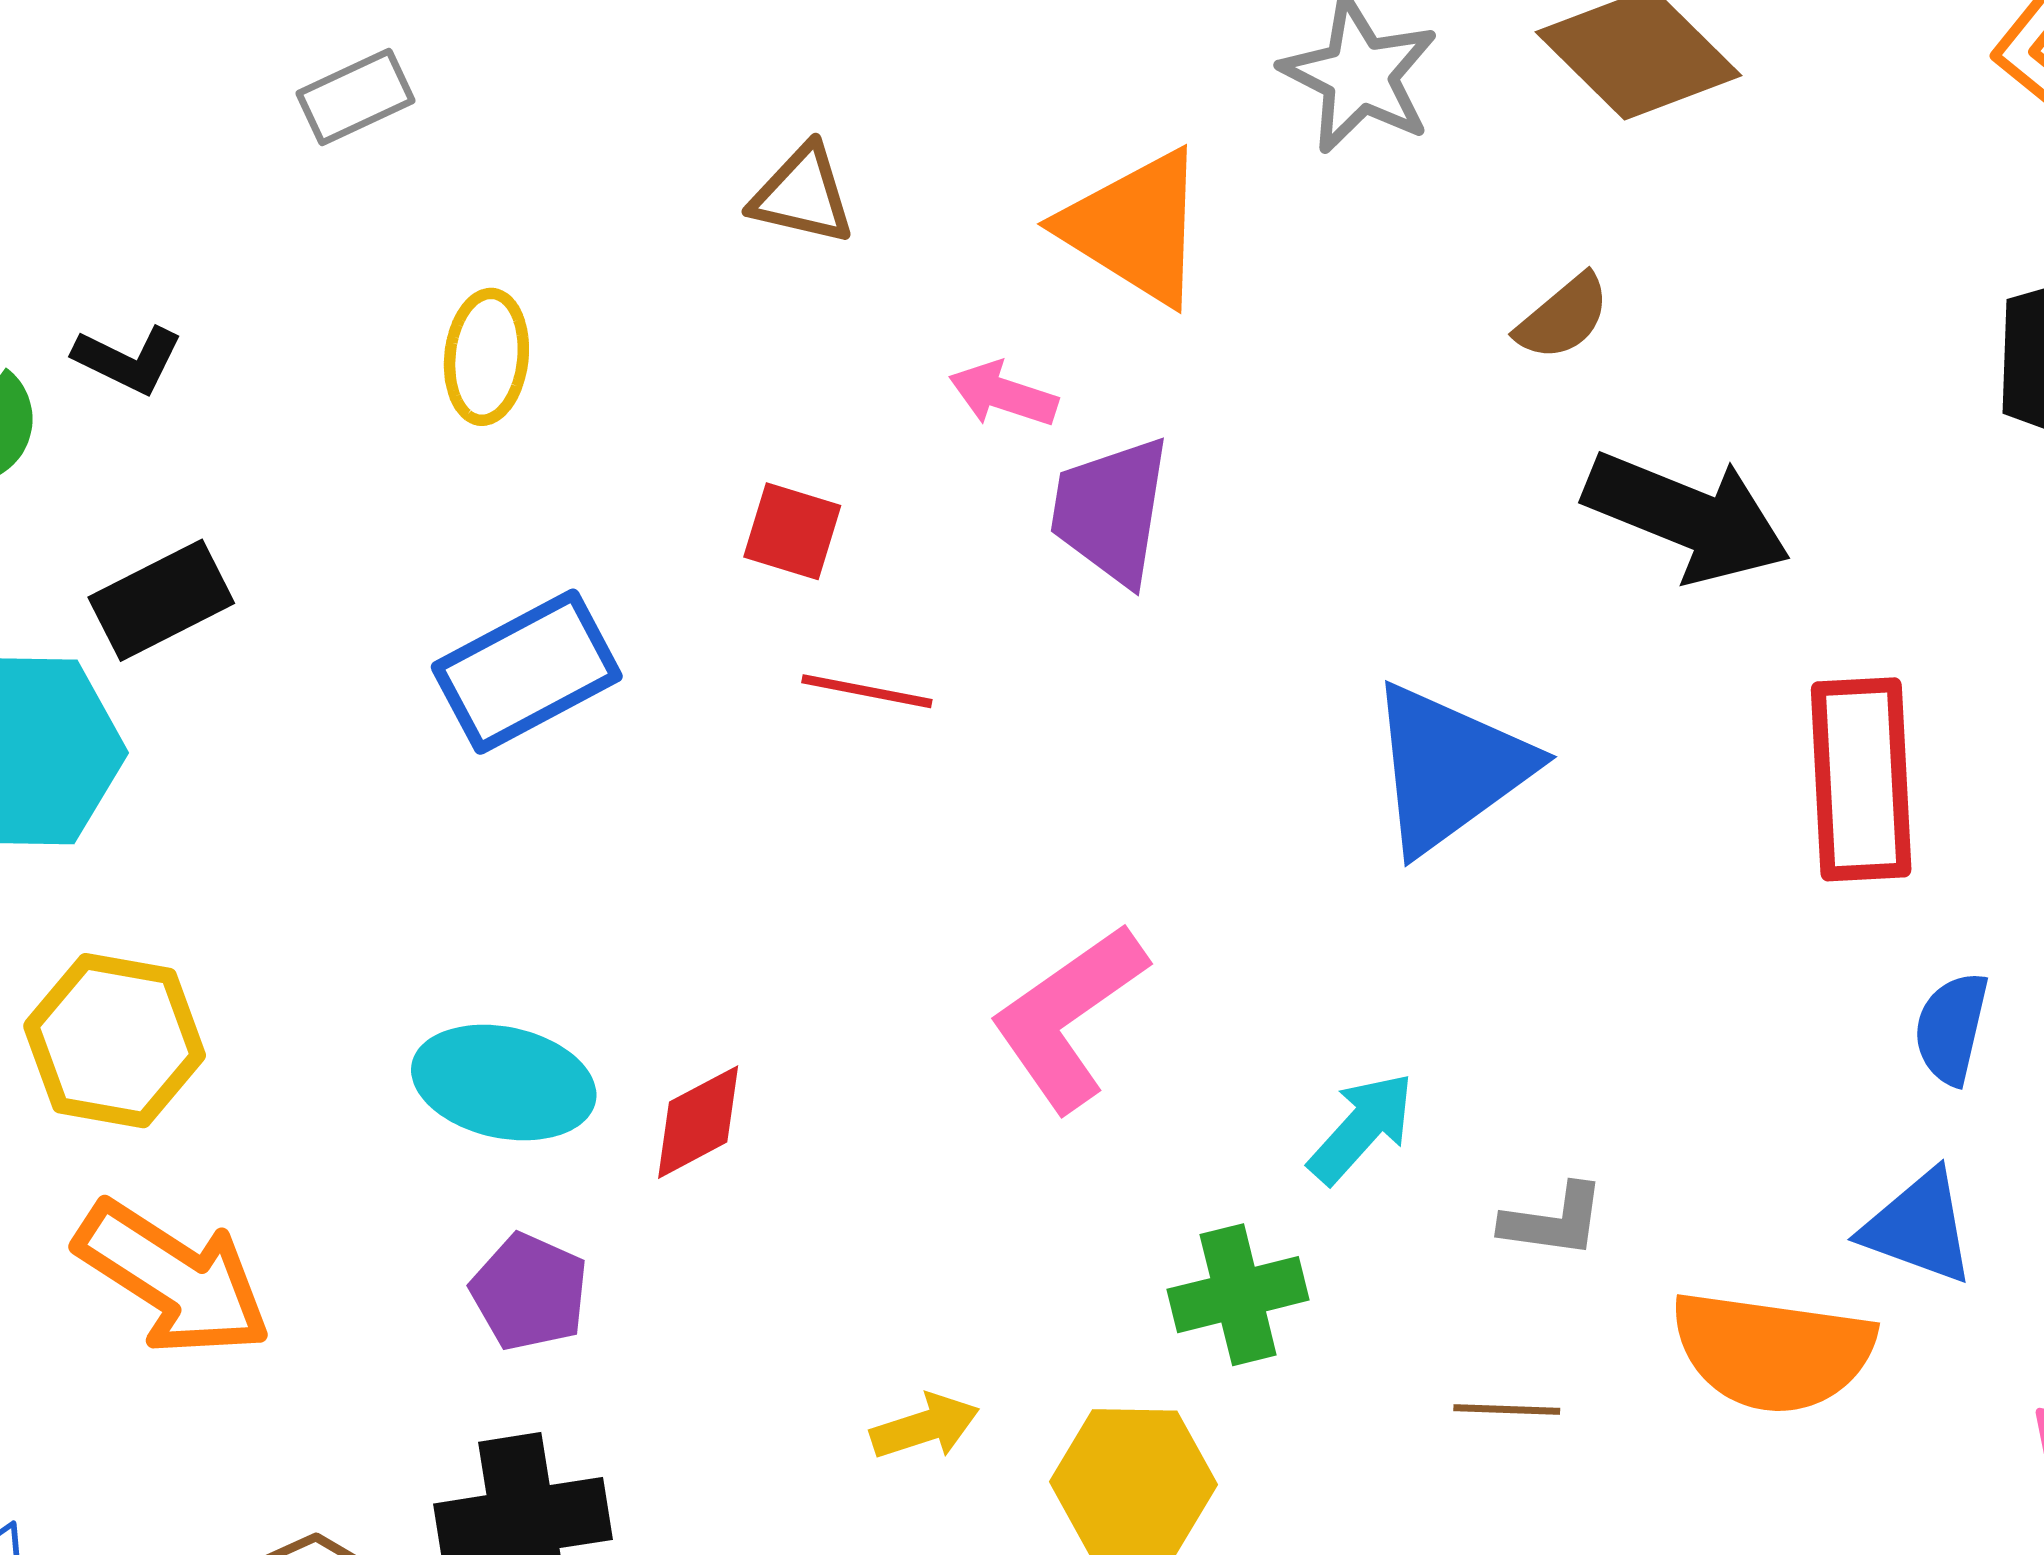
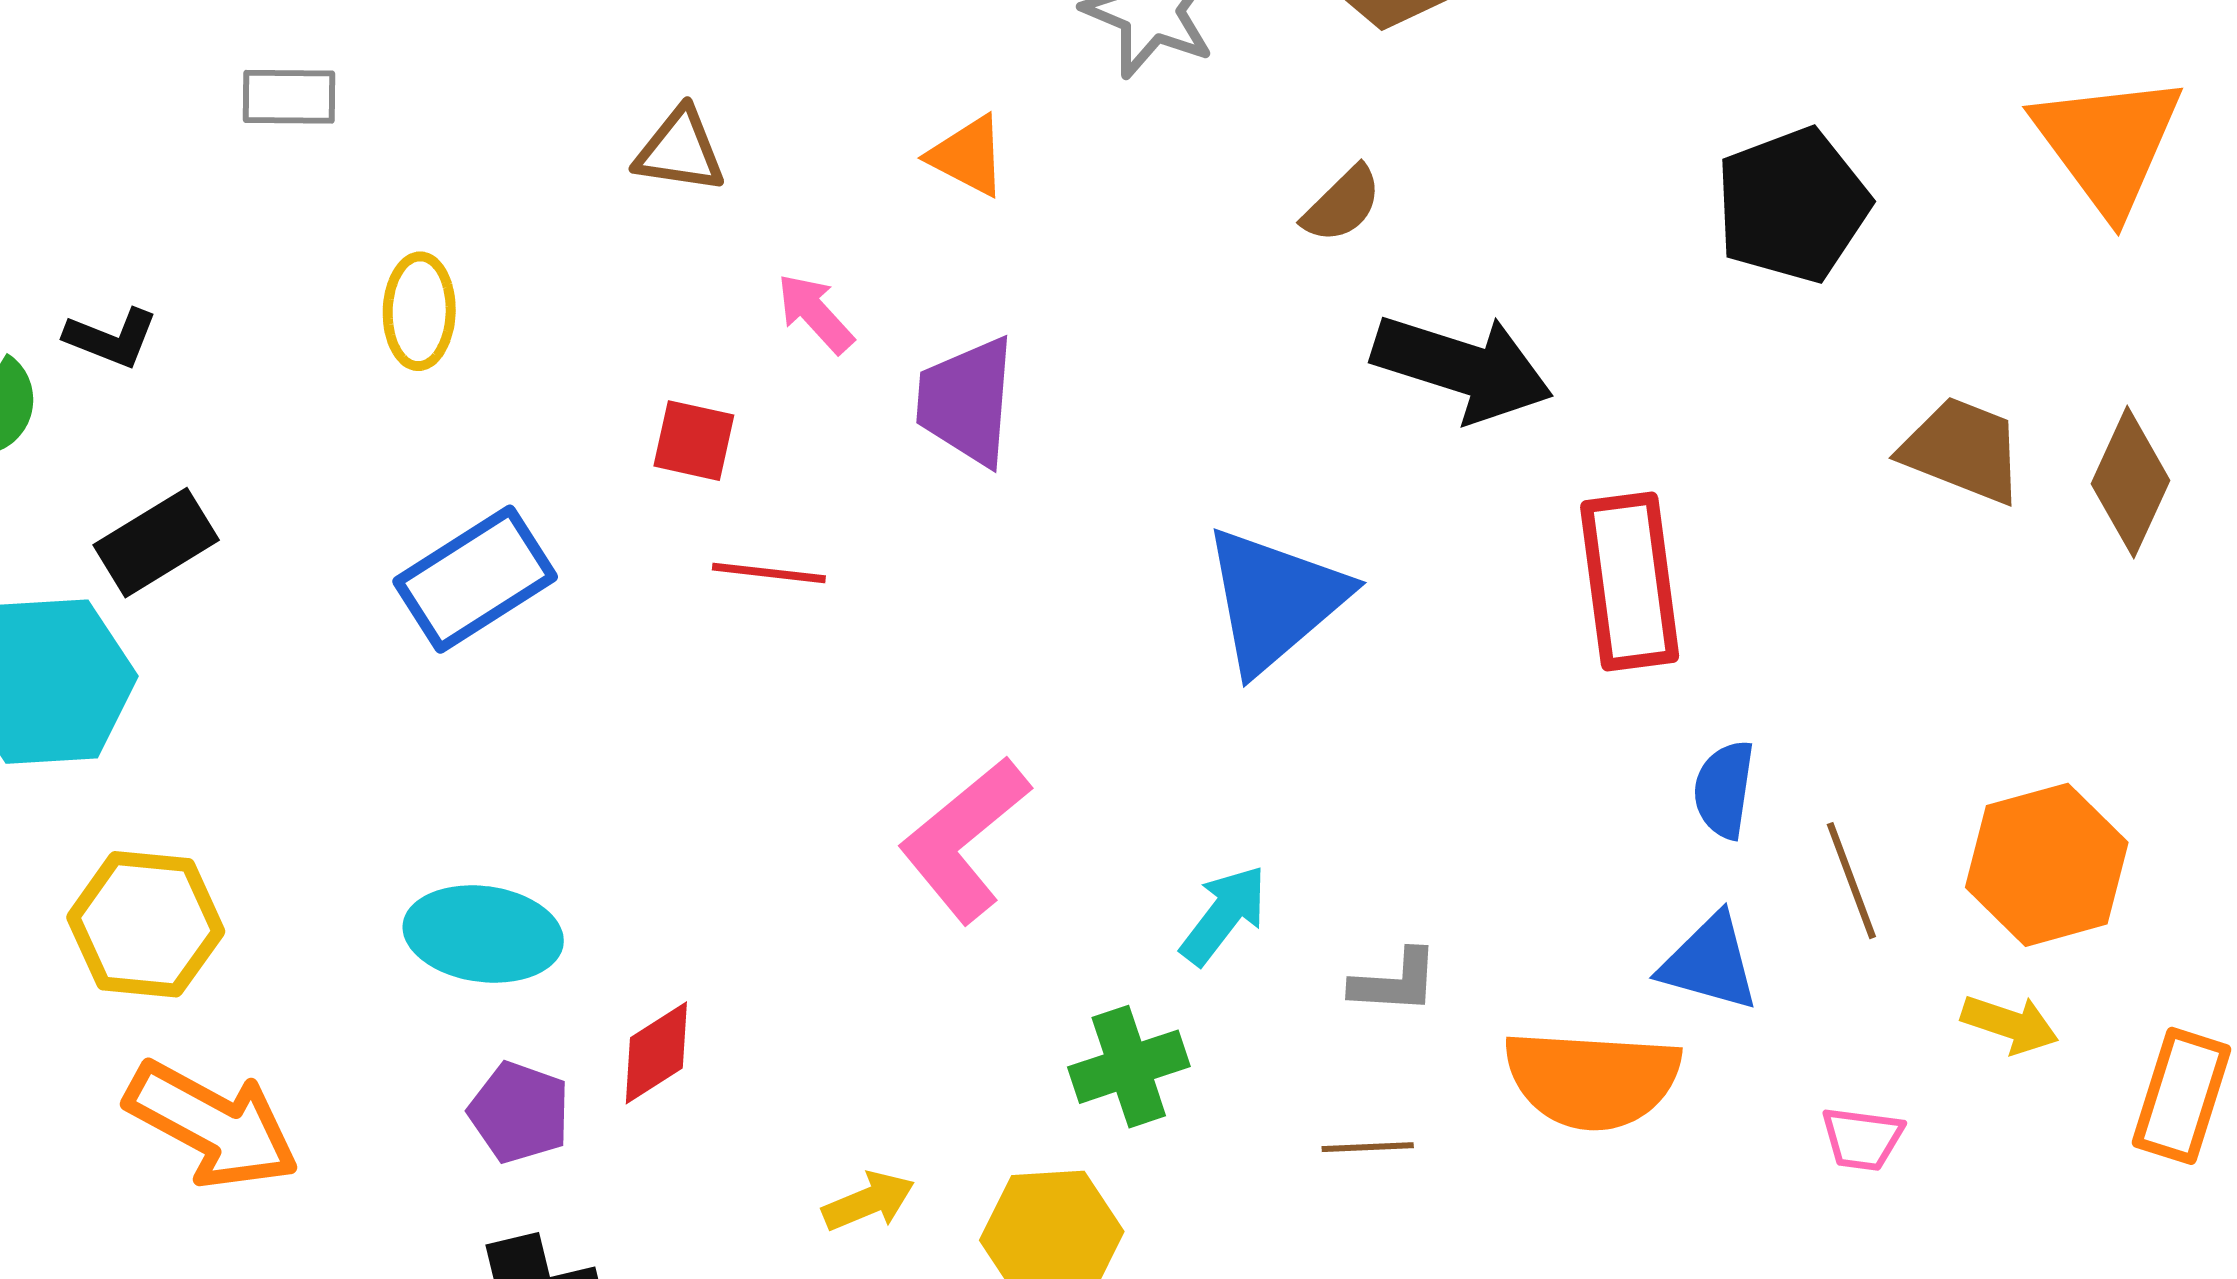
gray rectangle: (355, 97) -> (289, 97), turned 30
orange triangle: (1135, 227) -> (968, 156), size x0.6
pink arrow: (1003, 394) -> (815, 313), moved, turned 34
red diamond: (698, 1122) -> (656, 1053), moved

